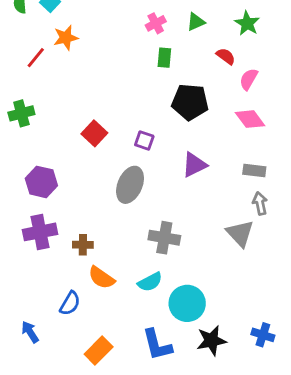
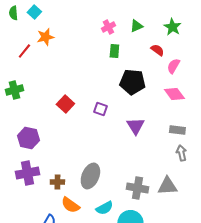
purple triangle: (194, 165) -> (135, 126), turned -36
gray ellipse: (130, 185) -> (90, 176), moved
gray triangle: (240, 233) -> (167, 186), moved, turned -50
gray cross: (164, 238) -> (137, 188), moved

